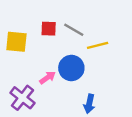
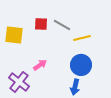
blue circle: (71, 68) -> (81, 65), moved

